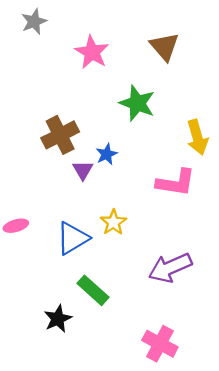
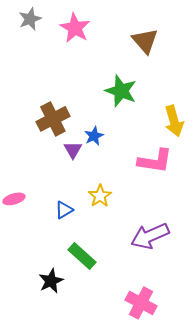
pink star: (92, 52) -> (75, 28), moved
blue triangle: (73, 238) -> (64, 210), size x0.6

